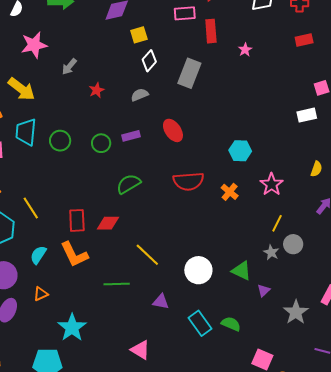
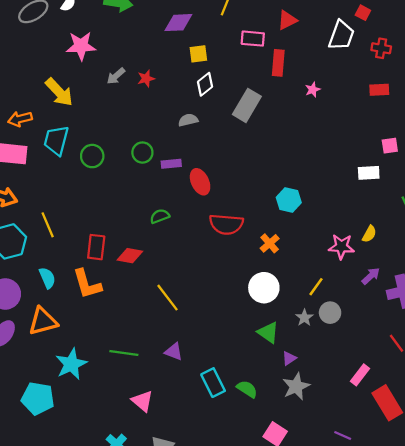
red star: (97, 90) -> (146, 79), moved
red ellipse: (173, 130) -> (200, 182), moved
green circle: (101, 143) -> (142, 153), moved
green semicircle: (129, 184) -> (160, 216), size x0.7
pink star: (272, 184) -> (341, 247), moved, turned 30
cyan semicircle: (38, 255) -> (47, 278), turned 114
white circle: (198, 270) -> (264, 288), moved
green line: (117, 284) -> (124, 353), moved
orange triangle: (41, 294) -> (43, 321), size x1.8
gray star: (296, 312) -> (296, 386), moved

